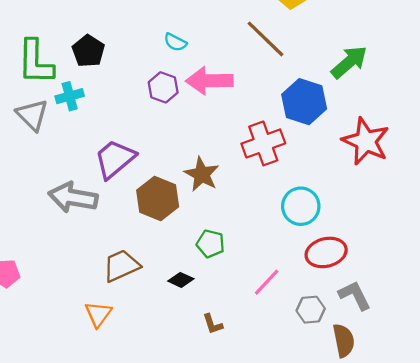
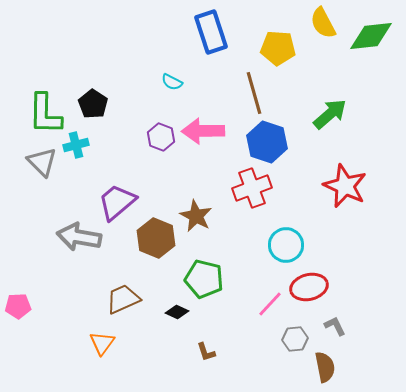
brown line: (266, 39) -> (254, 93), turned 30
cyan semicircle: (175, 42) -> (172, 82), moved
blue hexagon: (304, 102) -> (267, 142), moved
green pentagon: (210, 244) -> (204, 279), size x1.5
pink line: (267, 282) -> (270, 304), moved
gray L-shape: (355, 295) -> (335, 326), size x0.7

